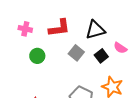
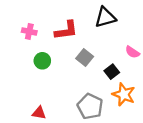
black triangle: (95, 30) -> (105, 17), moved
black square: (101, 56) -> (112, 72), moved

